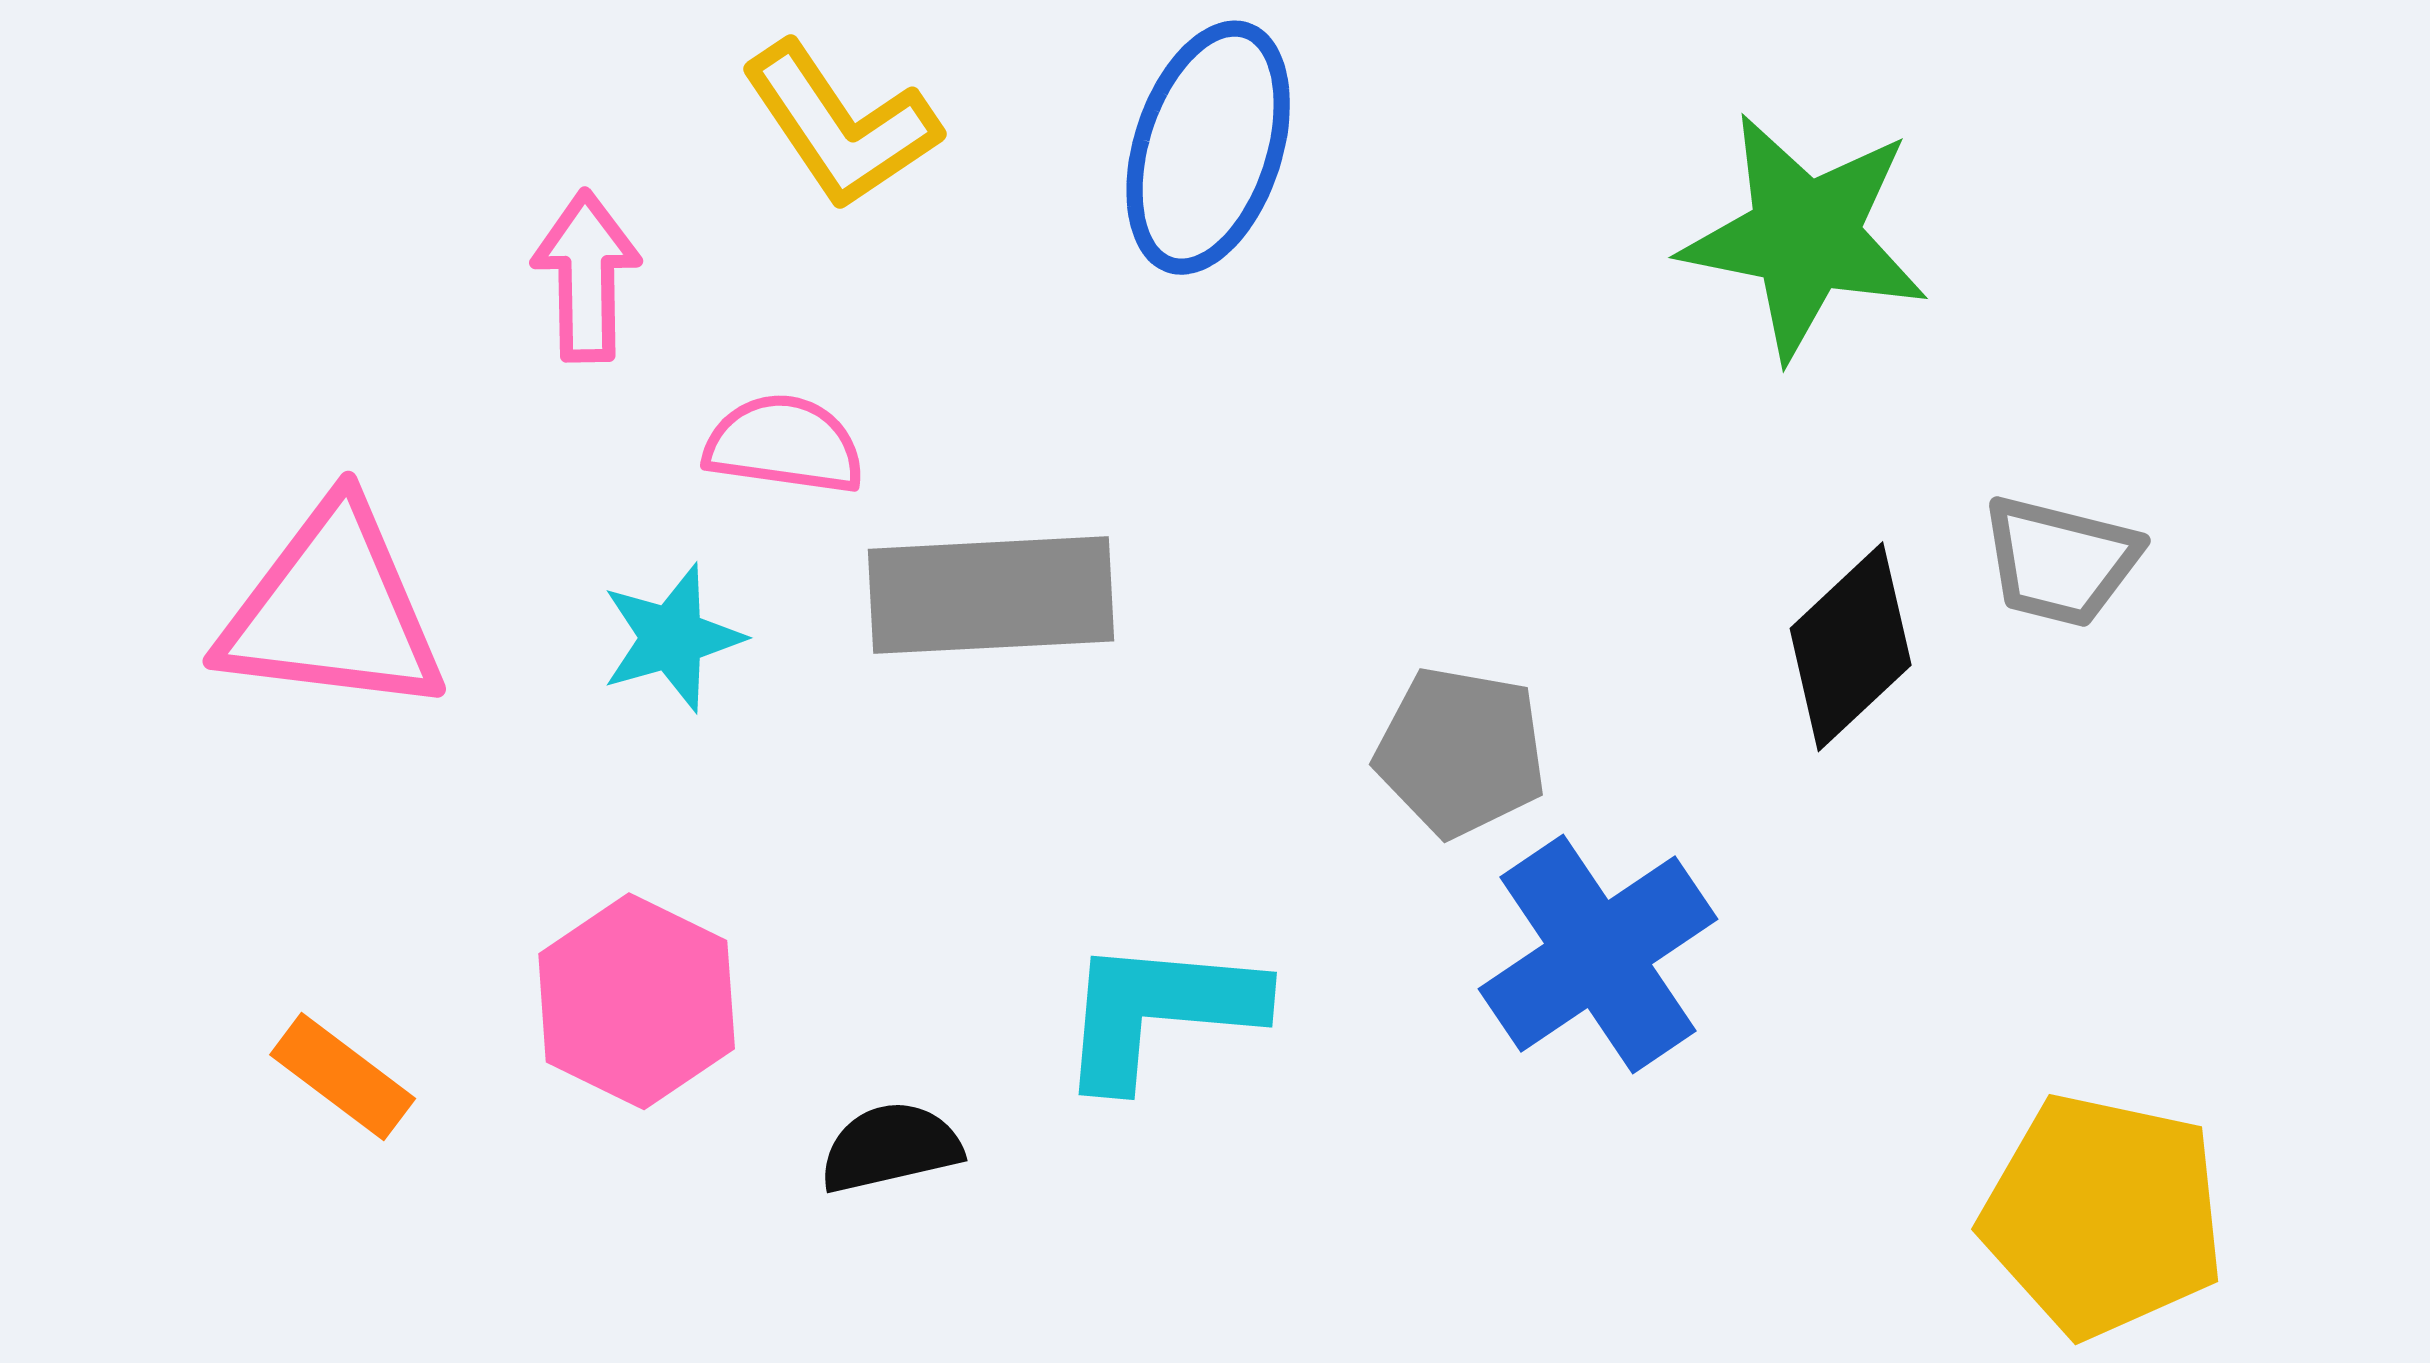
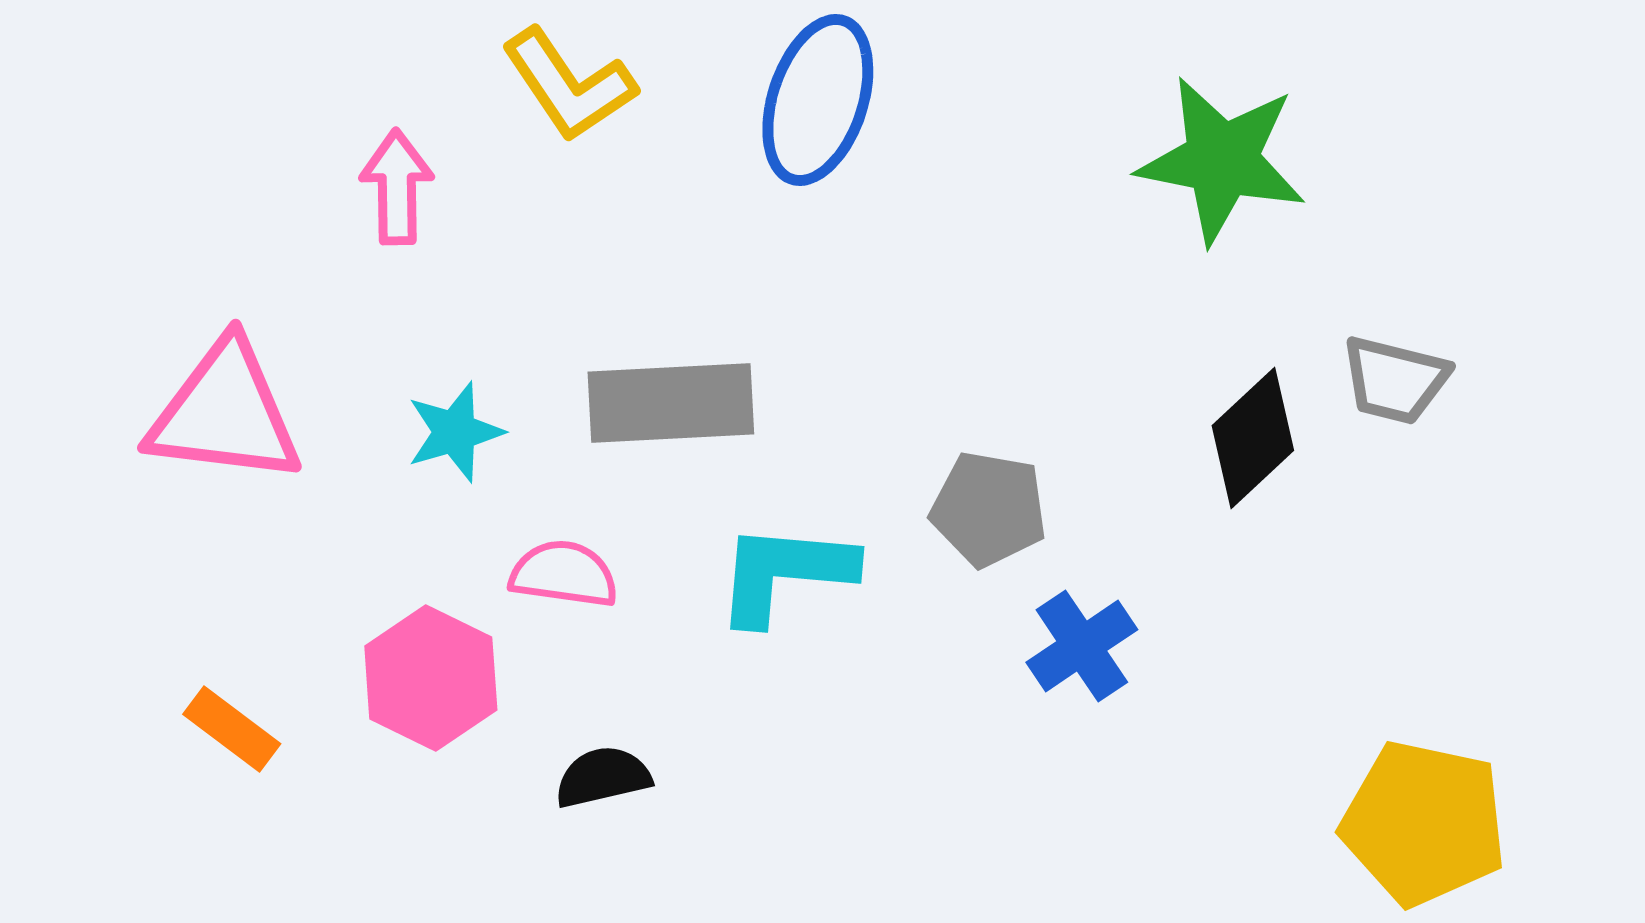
pink semicircle: (784, 444) -> (564, 574), moved
blue cross: (1598, 954) -> (1082, 646), size x0.7
cyan L-shape: (1159, 1012) -> (785, 573), moved

